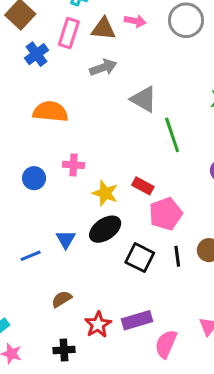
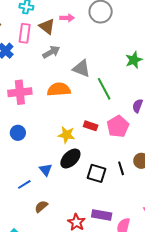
brown triangle: (103, 29) -> (47, 26), turned 42
orange semicircle: (50, 112) -> (59, 89), moved
pink cross: (74, 165) -> (20, 92), moved, size x1.6
pink pentagon: (166, 214) -> (118, 126), moved
brown semicircle: (62, 299) -> (41, 206), moved
purple rectangle: (137, 320) -> (102, 215), turned 36

